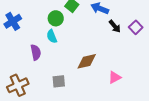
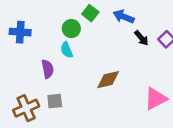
blue cross: (13, 21) -> (20, 32), turned 36
pink triangle: (115, 77) -> (156, 99), moved, size x1.5
gray square: (59, 81) -> (55, 101), moved

